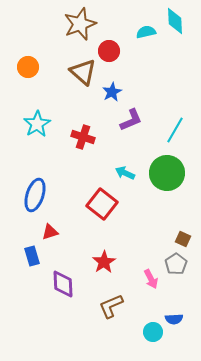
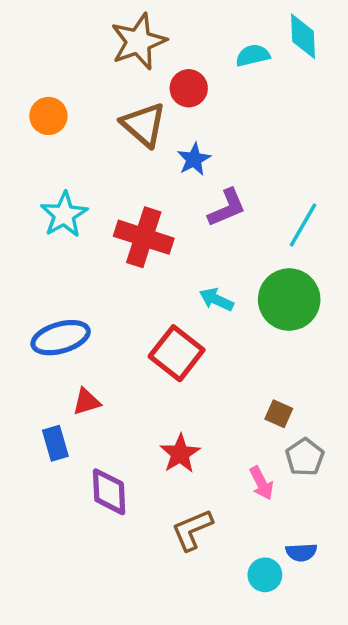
red cross: (83, 137) -> (144, 237), size x1.4
blue ellipse: (35, 195) -> (61, 338), turned 56
brown square: (183, 239) -> (279, 414), moved

